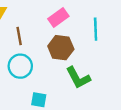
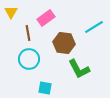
pink rectangle: (58, 18) -> (46, 18), moved
cyan line: (96, 29) -> (94, 27), turned 60

